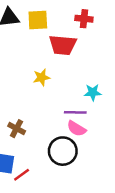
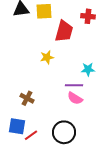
red cross: (84, 19) -> (88, 16), moved
red trapezoid: (63, 45) -> (64, 31), turned -80
black circle: (63, 151) -> (64, 132), moved

